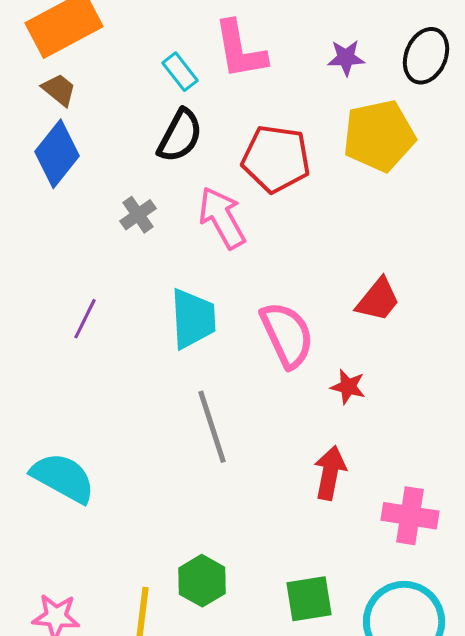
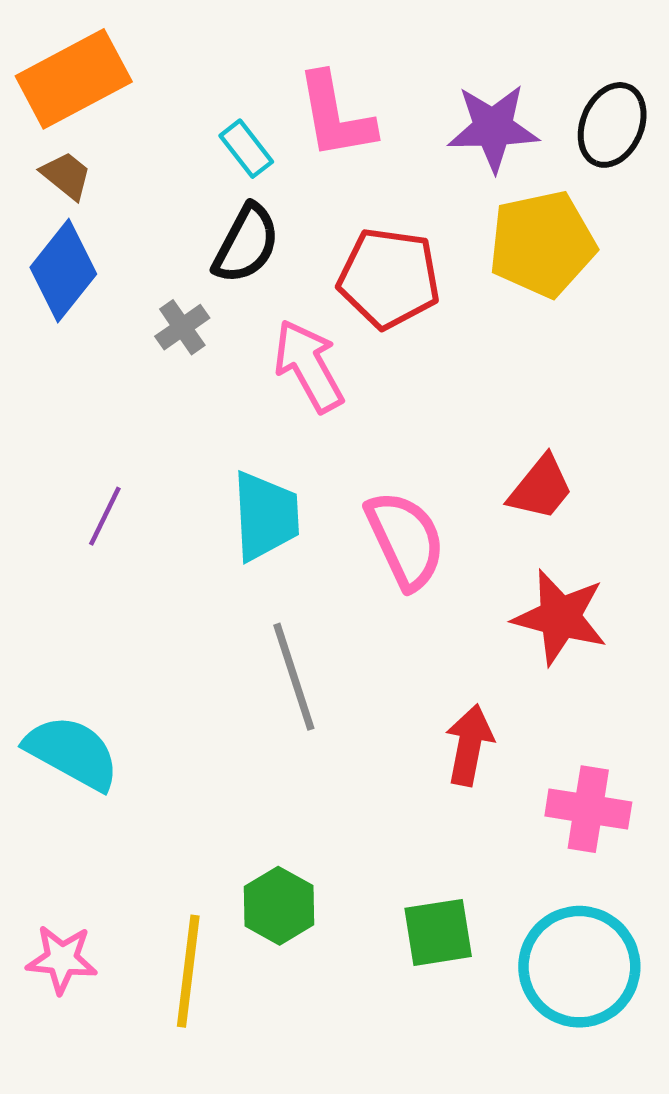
purple star: (346, 58) -> (493, 128), size x1.6
gray cross: (138, 215) -> (182, 327), moved
red star: (348, 387) -> (560, 617), moved, size x1.8

